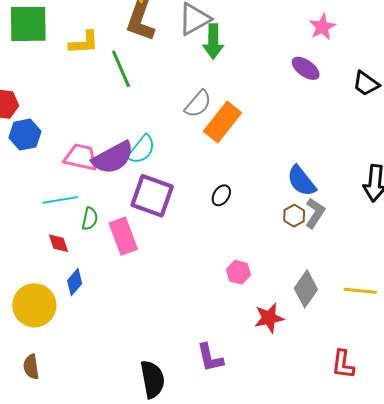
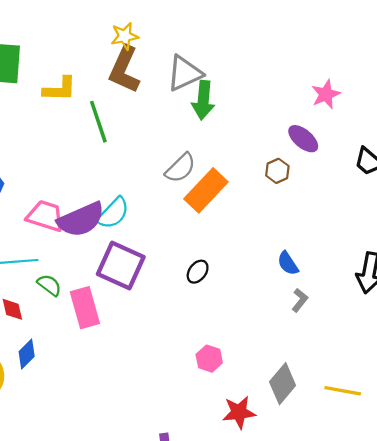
blue semicircle: (301, 181) -> (288, 263), size x0.7
gray L-shape: (315, 213) -> (300, 300), size x0.7
brown hexagon: (294, 216) -> (277, 171), moved
green semicircle: (90, 219) -> (49, 285), turned -70

